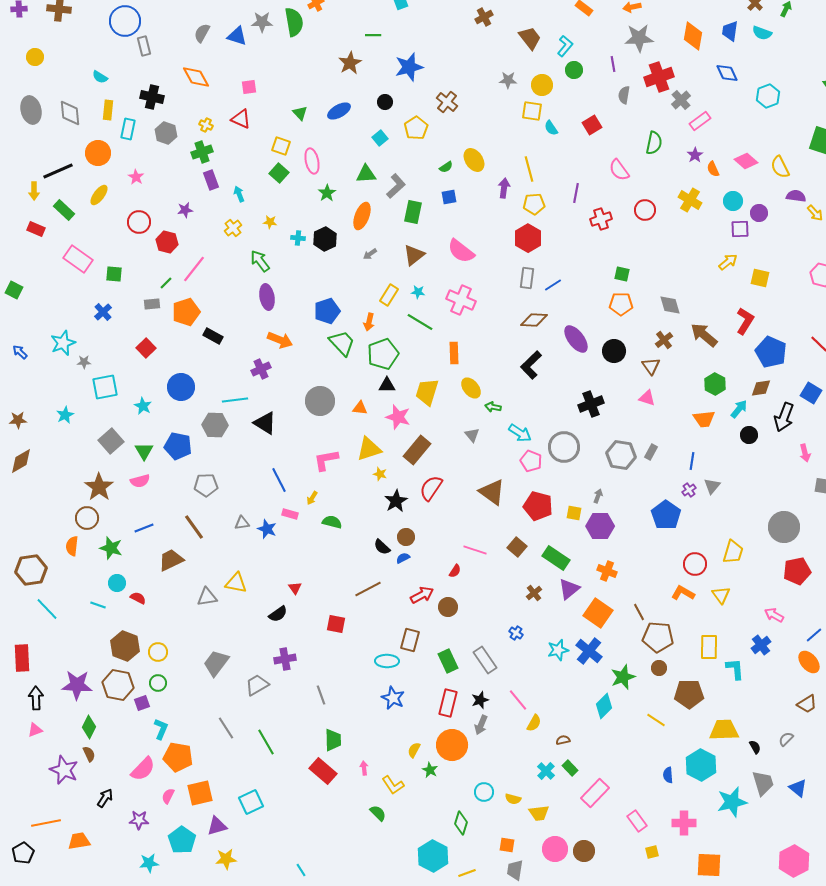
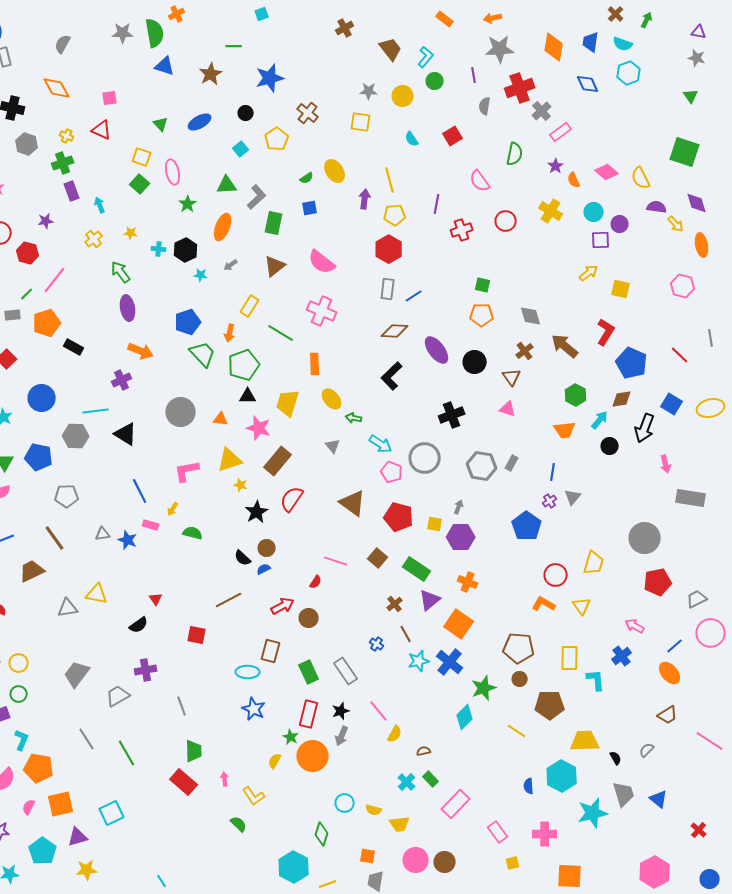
blue triangle: (237, 36) -> (165, 66), moved
cyan hexagon: (768, 96) -> (629, 73), moved
yellow square: (532, 111) -> (361, 122), moved
cyan star: (418, 292) -> (201, 275), moved
brown line: (639, 612) -> (406, 634), moved
green star: (430, 770) -> (291, 737), moved

